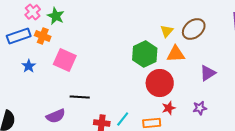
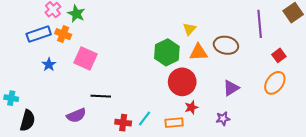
brown ellipse: (194, 29) -> (226, 45), moved, turned 50
purple triangle: (208, 73) -> (231, 88), moved
purple star: (200, 108) -> (223, 119), moved

